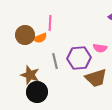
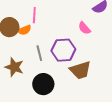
pink semicircle: (100, 48) -> (84, 28), moved, turned 40
black circle: (37, 92) -> (43, 84), moved

